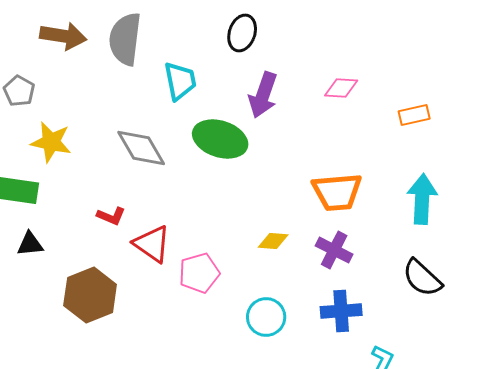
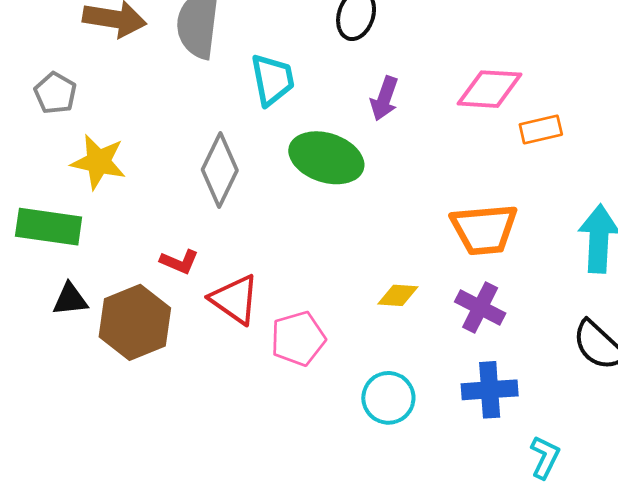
pink diamond: (341, 88) -> (490, 89), size x1.4
purple arrow: (263, 95) -> (384, 98), size x0.7
orange rectangle: (414, 115) -> (541, 129), moved
gray diamond: (141, 148) -> (220, 170), turned 56
brown hexagon: (90, 295) -> (135, 322), moved

